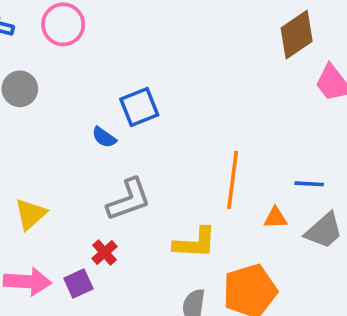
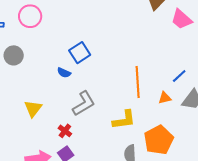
blue line: (309, 184) -> (179, 76), turned -35
yellow triangle: (31, 214) -> (33, 109), moved
red cross: (105, 253) -> (65, 131), moved

